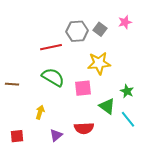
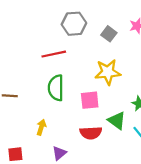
gray hexagon: (77, 31) -> (74, 24), moved
green semicircle: (53, 77) -> (56, 88), turned -120
red semicircle: (84, 128) -> (91, 133), moved

